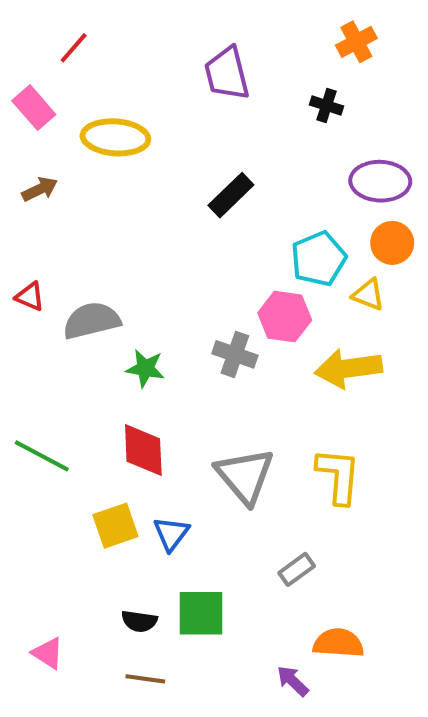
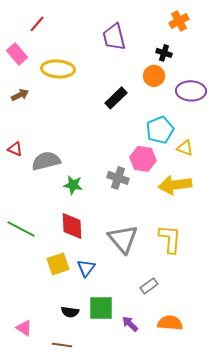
orange circle: (392, 243) -> (154, 76), moved
brown line: (145, 679) -> (62, 345), moved
purple arrow: (293, 681) -> (130, 324), moved

